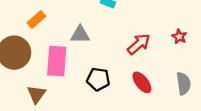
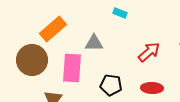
orange rectangle: (36, 20) -> (53, 29), size x1.5
red ellipse: (142, 82) -> (152, 88), turned -50

